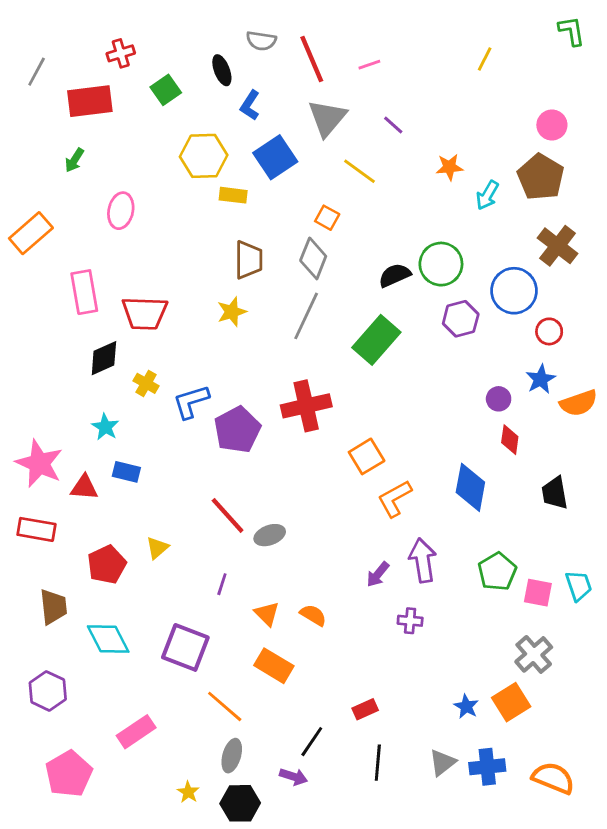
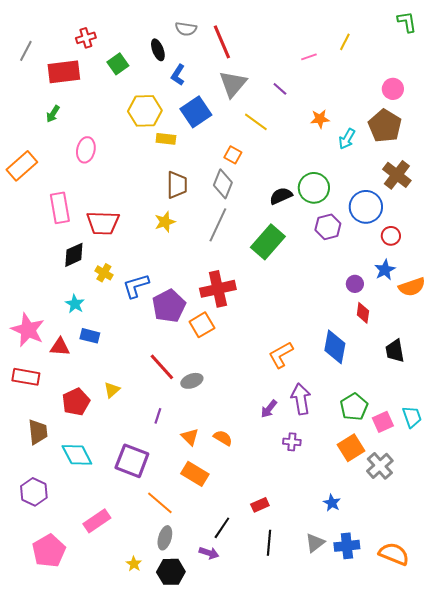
pink line: (369, 65) -> (309, 57), moved
orange square: (367, 456) -> (202, 325), moved
pink square: (538, 593) -> (383, 422), turned -35
orange square: (511, 702) -> (351, 448), moved

